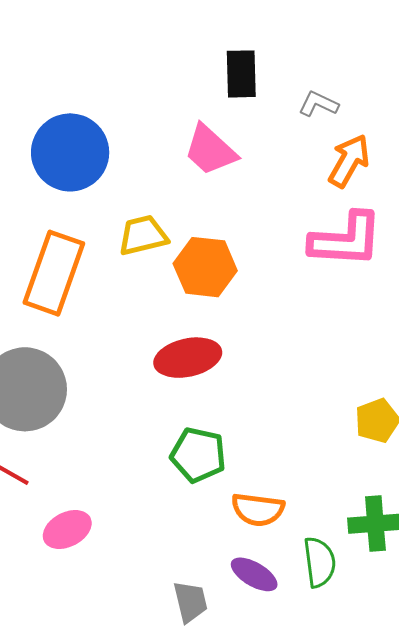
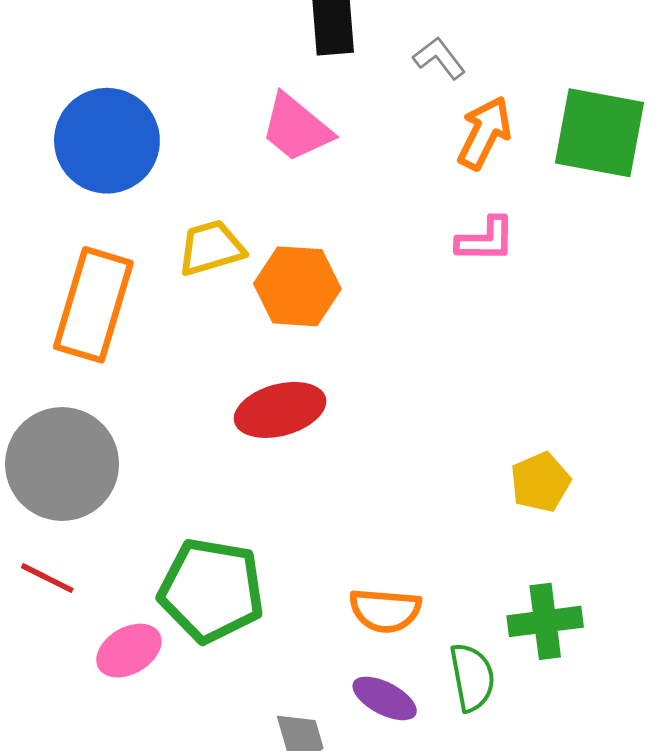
gray L-shape: (318, 104) -> (439, 58), turned 30
pink L-shape: (346, 240) -> (486, 240), size x0.6
green pentagon: (198, 455) -> (211, 590), moved, size x1.4

